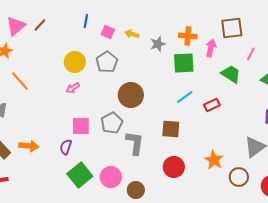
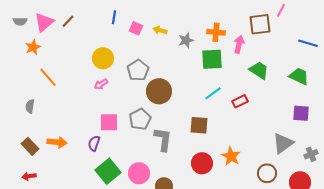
pink line: (251, 54) -> (281, 10), moved
gray pentagon: (107, 62) -> (138, 70), moved
orange star: (214, 160) -> (231, 156), moved

